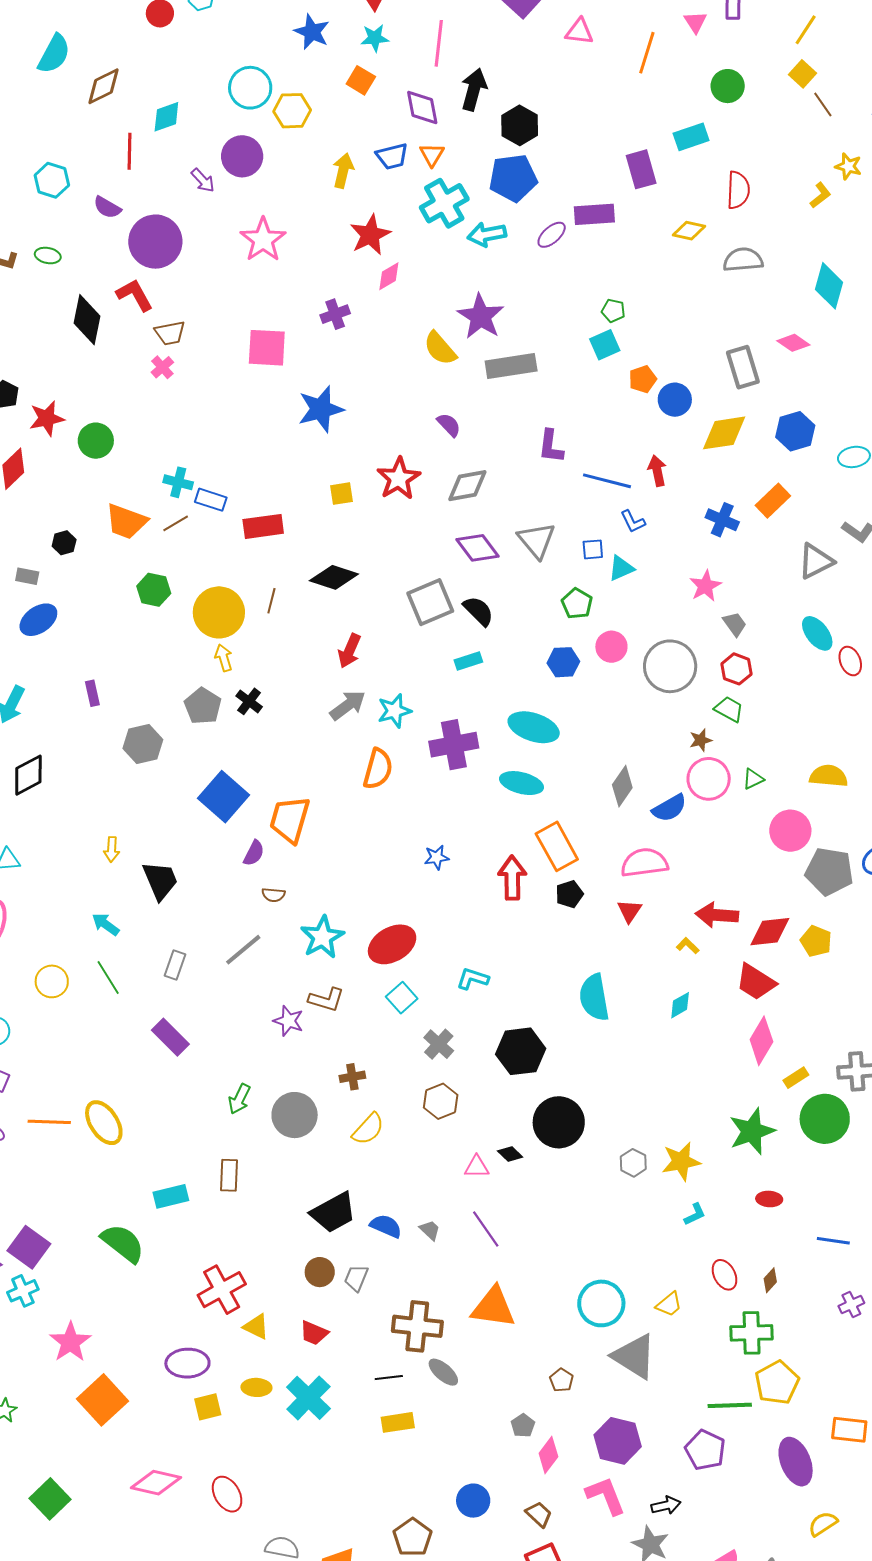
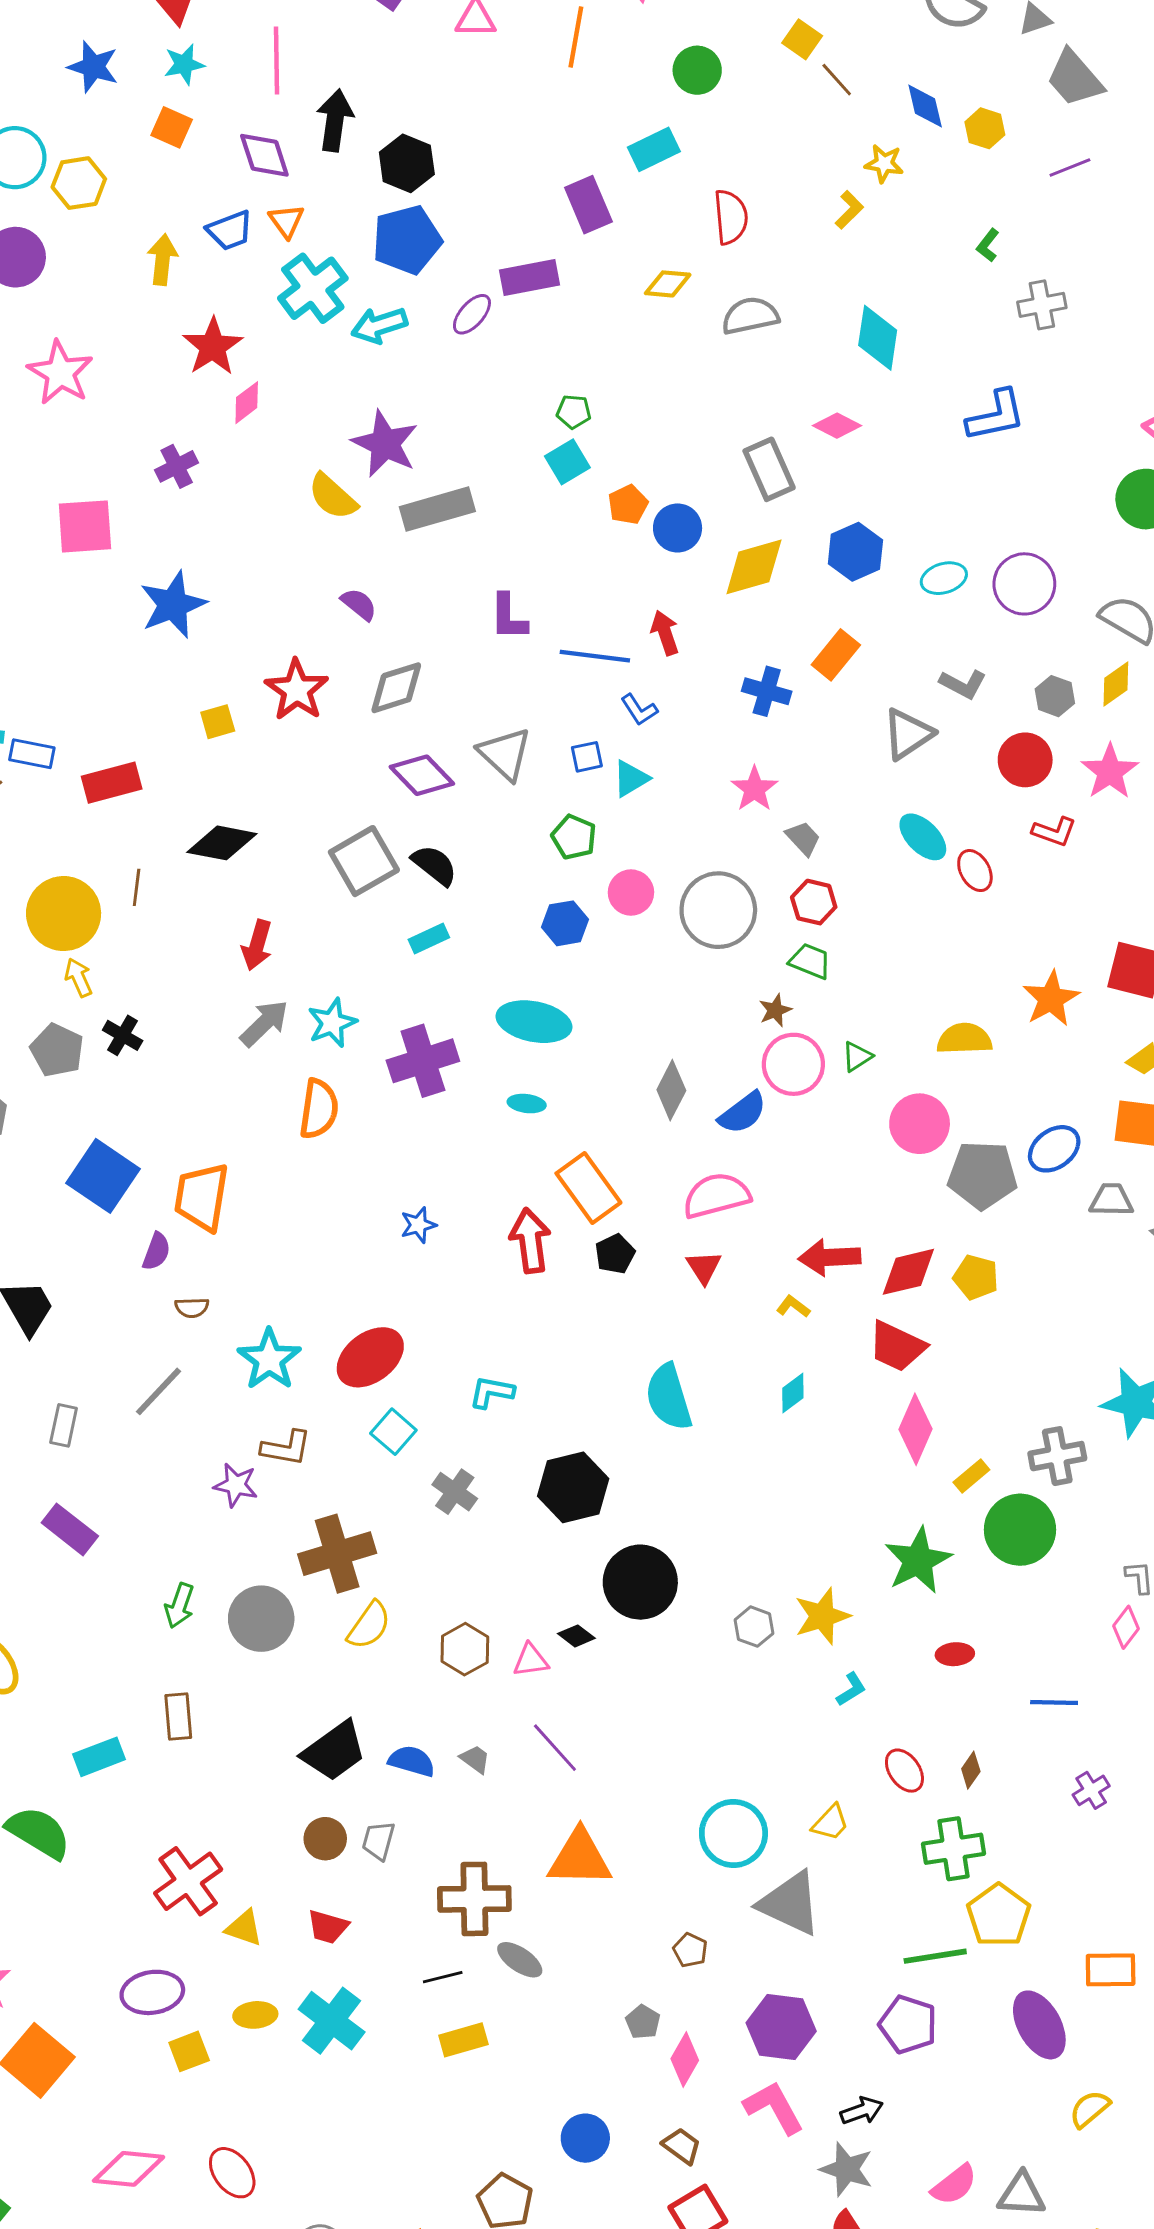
cyan ellipse: (522, 783) -> (527, 1104), size x0.6
brown cross: (352, 1077) -> (337, 1554), size x2.0
brown hexagon: (441, 1101) -> (465, 1649), moved

